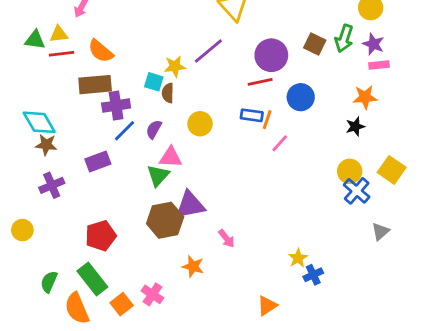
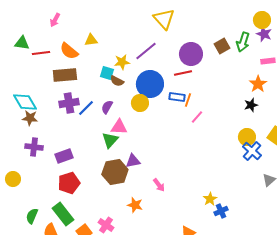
yellow triangle: (59, 34) -> (91, 40), moved
brown square: (315, 44) -> (222, 46), turned 35
purple star: (373, 44) -> (264, 34), moved
brown semicircle: (168, 93) -> (117, 81), turned -64
blue circle: (301, 97) -> (150, 84), moved, size x1.4
orange star: (365, 97) -> (258, 84), turned -30
purple cross: (116, 106) -> (69, 103), moved
purple rectangle: (98, 162) -> (64, 156), moved
purple cross: (52, 185) -> (34, 147), turned 30
purple triangle: (190, 205) -> (133, 161), size x0.7

